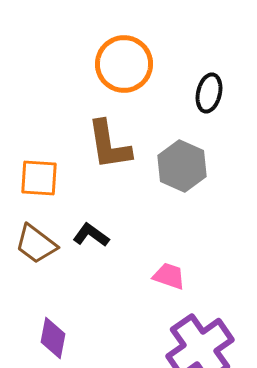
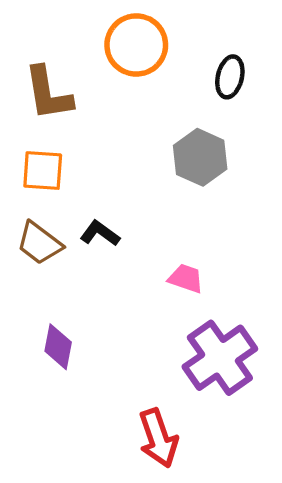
brown L-shape: (109, 145) -> (48, 93), moved

